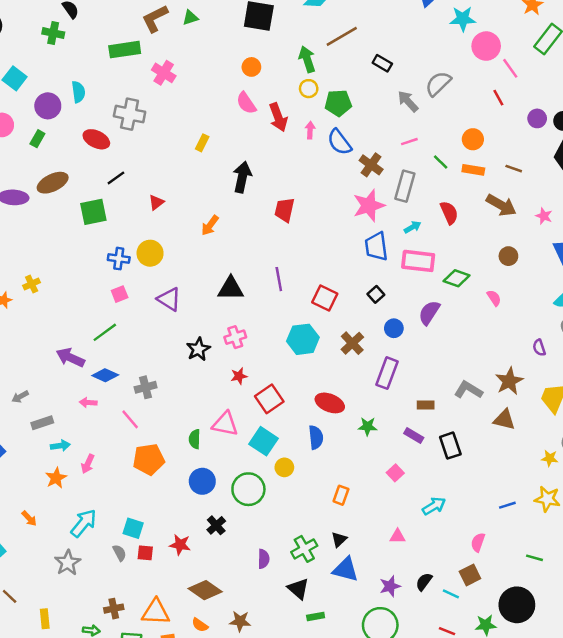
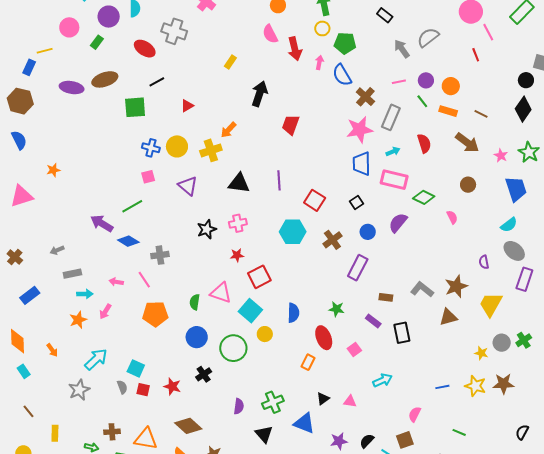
purple circle: (537, 118) -> (426, 80), moved
yellow cross: (32, 284) -> (211, 150), moved, size x1.5
pink arrow: (88, 403) -> (116, 282), moved
red ellipse: (330, 403) -> (324, 338), moved, turned 40
brown triangle: (504, 420) -> (448, 317), turned -36
black triangle: (339, 539) -> (323, 399), moved

